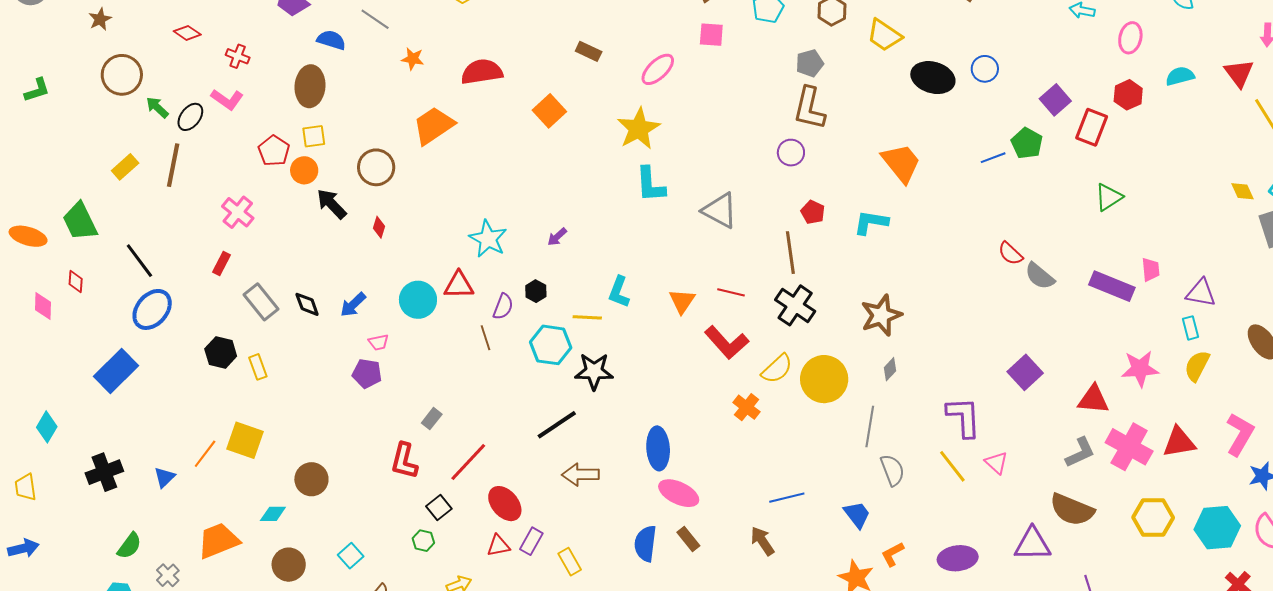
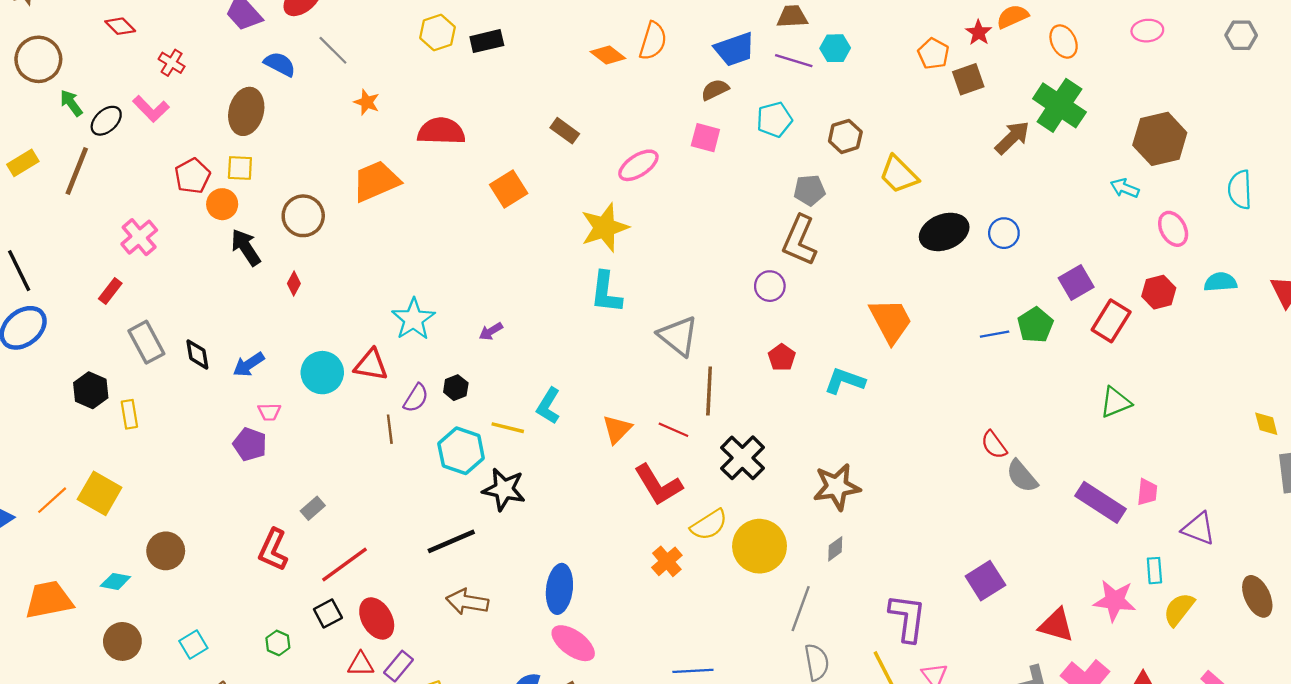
pink ellipse: (1130, 38) -> (1173, 229), turned -52
black ellipse: (933, 78) -> (944, 232), turned -48
brown line: (790, 253) -> (709, 391), moved
cyan rectangle: (1190, 328) -> (1154, 571), moved
black square: (439, 507) -> (328, 614), moved

